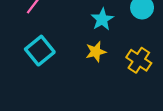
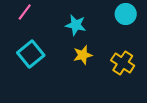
cyan star: (102, 19) -> (76, 25), moved, turned -30

